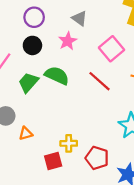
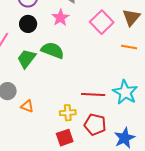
red line: (99, 81) -> (93, 94), moved, turned -35
orange triangle: (26, 133) -> (27, 106), turned 40
red square: (53, 161) -> (65, 138), moved

